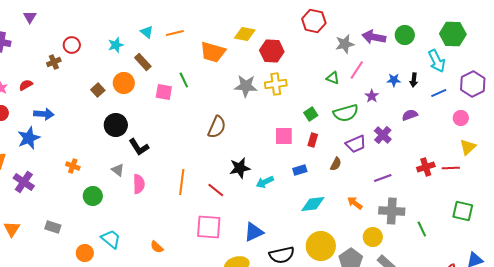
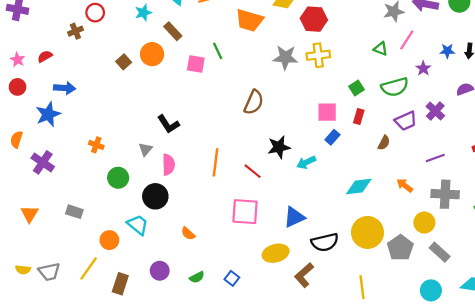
black circle: (116, 125) -> (155, 196), moved
gray triangle: (118, 170) -> (145, 149), turned 32
blue rectangle: (300, 170) -> (332, 137), moved, turned -32

